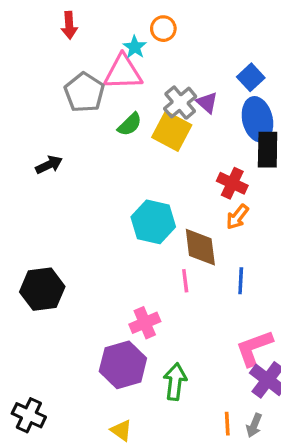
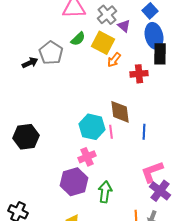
gray pentagon: (84, 92) -> (51, 53), moved
gray cross: (180, 103) -> (107, 15), moved
red cross: (232, 183) -> (139, 74), turned -30
orange arrow: (237, 217) -> (114, 60), moved
cyan hexagon: (153, 222) -> (92, 127), moved

